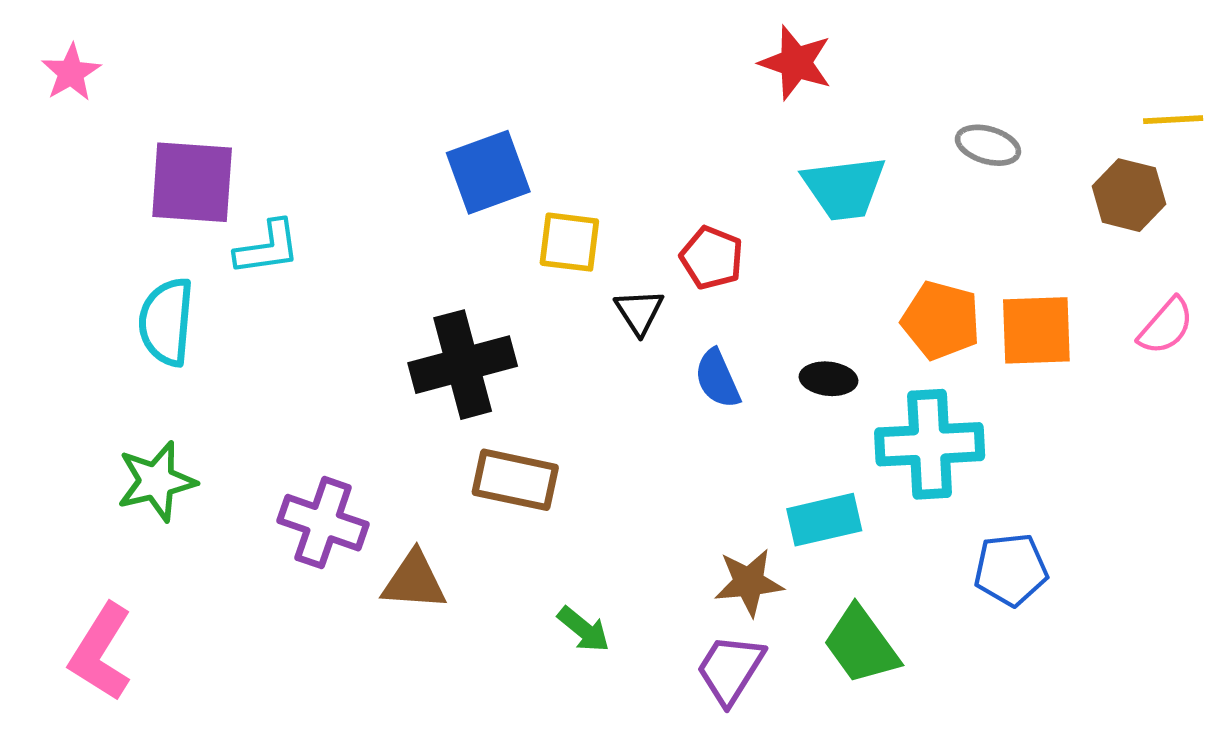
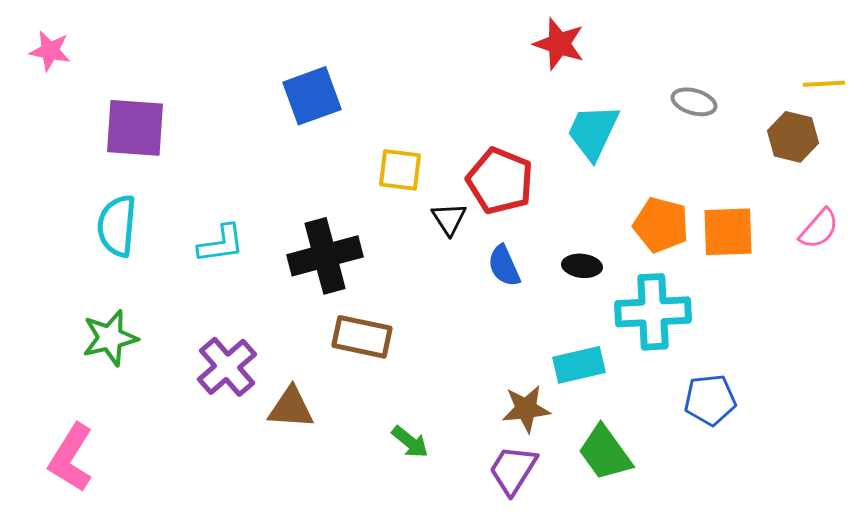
pink star: (71, 73) -> (50, 51), turned -30
blue square: (488, 172) -> (312, 96), moved
cyan trapezoid: (844, 188) -> (593, 132), turned 122
cyan L-shape: (267, 248) -> (221, 244), moved
red pentagon: (712, 258) -> (500, 181), size x1.5
purple cross: (323, 523) -> (227, 367), turned 30

